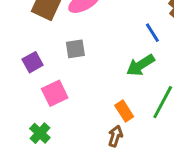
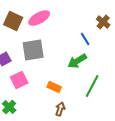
gray square: (75, 49) -> (33, 50), size x1.6
orange rectangle: (124, 111) -> (54, 87), moved, turned -32

